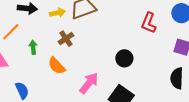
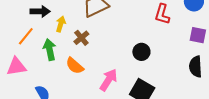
yellow arrow: (57, 13) -> (61, 24), moved, turned -56
green arrow: (33, 47) -> (50, 50), size x1.5

